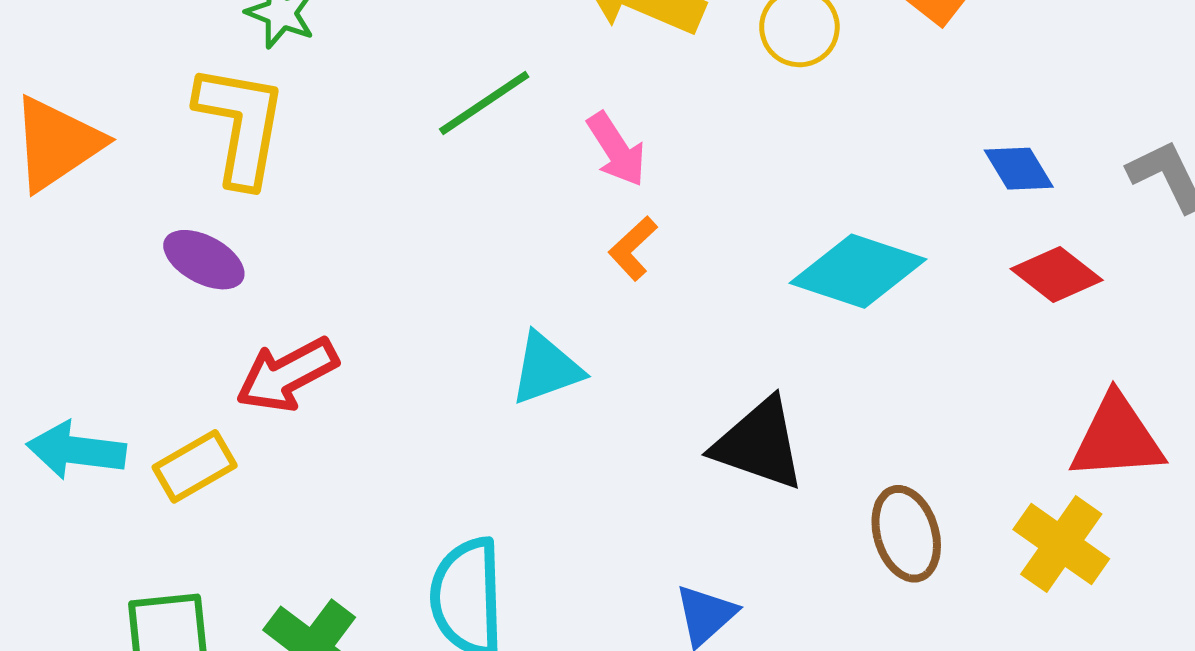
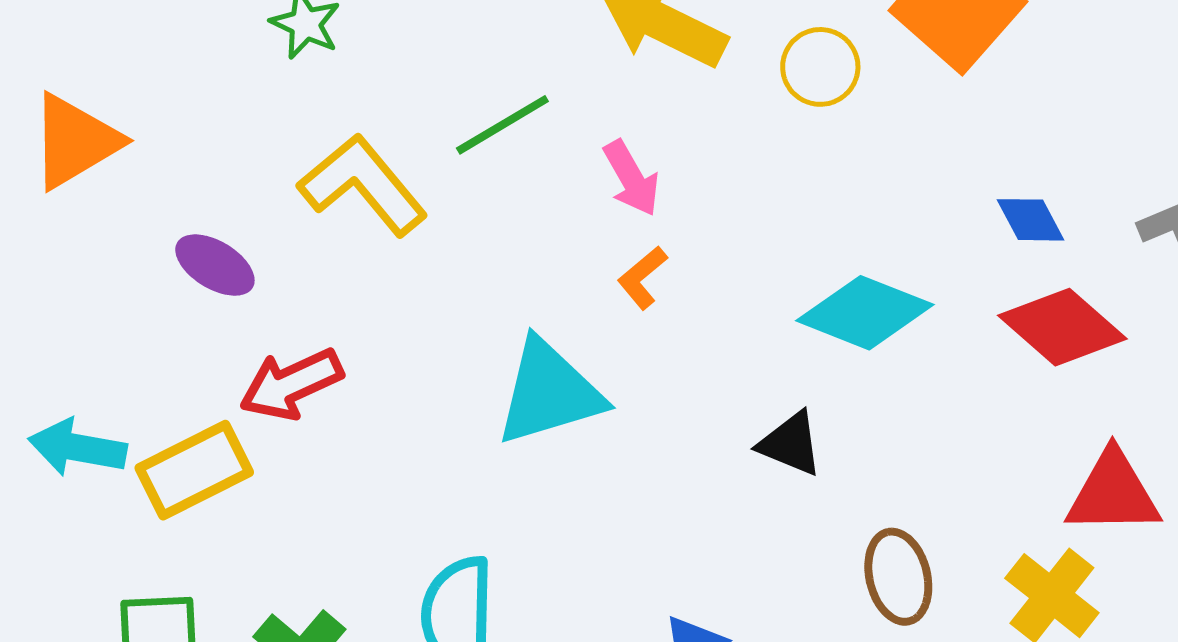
yellow L-shape: (241, 125) -> (363, 185), moved, turned -53
red diamond: (1057, 274) -> (1062, 327), size x1.4
cyan triangle: (546, 369) -> (549, 392), size x1.5
black triangle: (759, 444) -> (791, 444), moved, size x0.7
yellow rectangle: (195, 466) -> (194, 470), size x1.4

